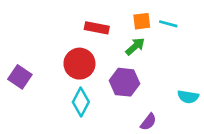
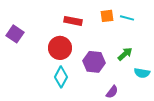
green arrow: (135, 46) -> (125, 54), moved
purple square: (20, 77) -> (15, 34), moved

